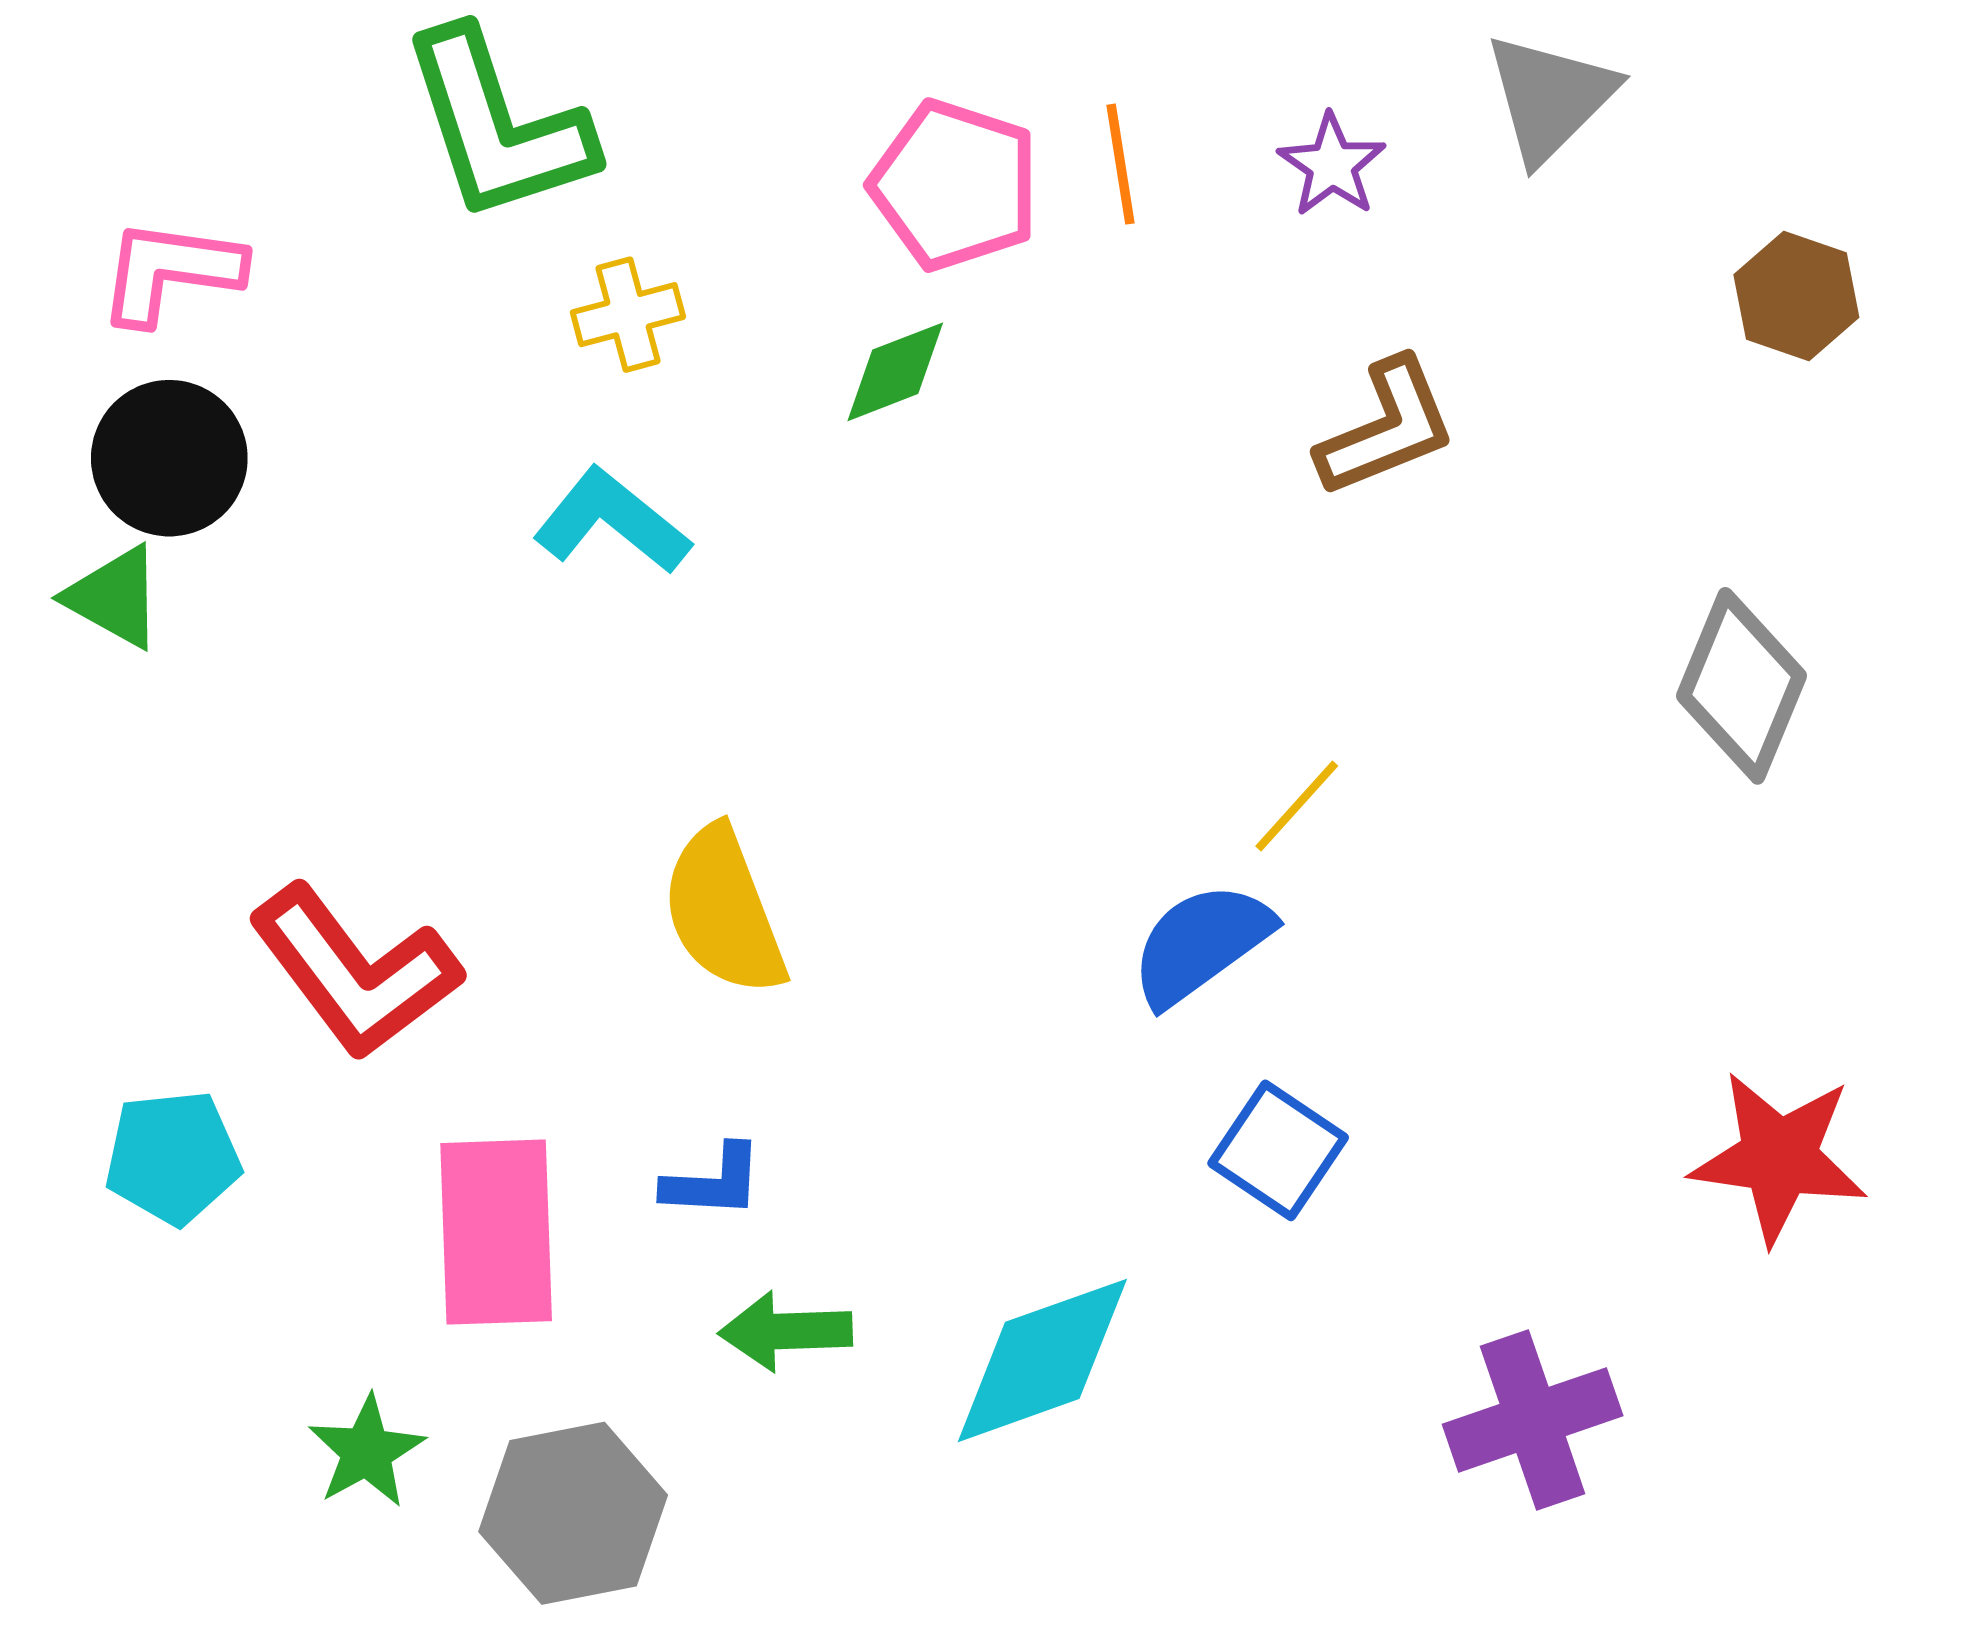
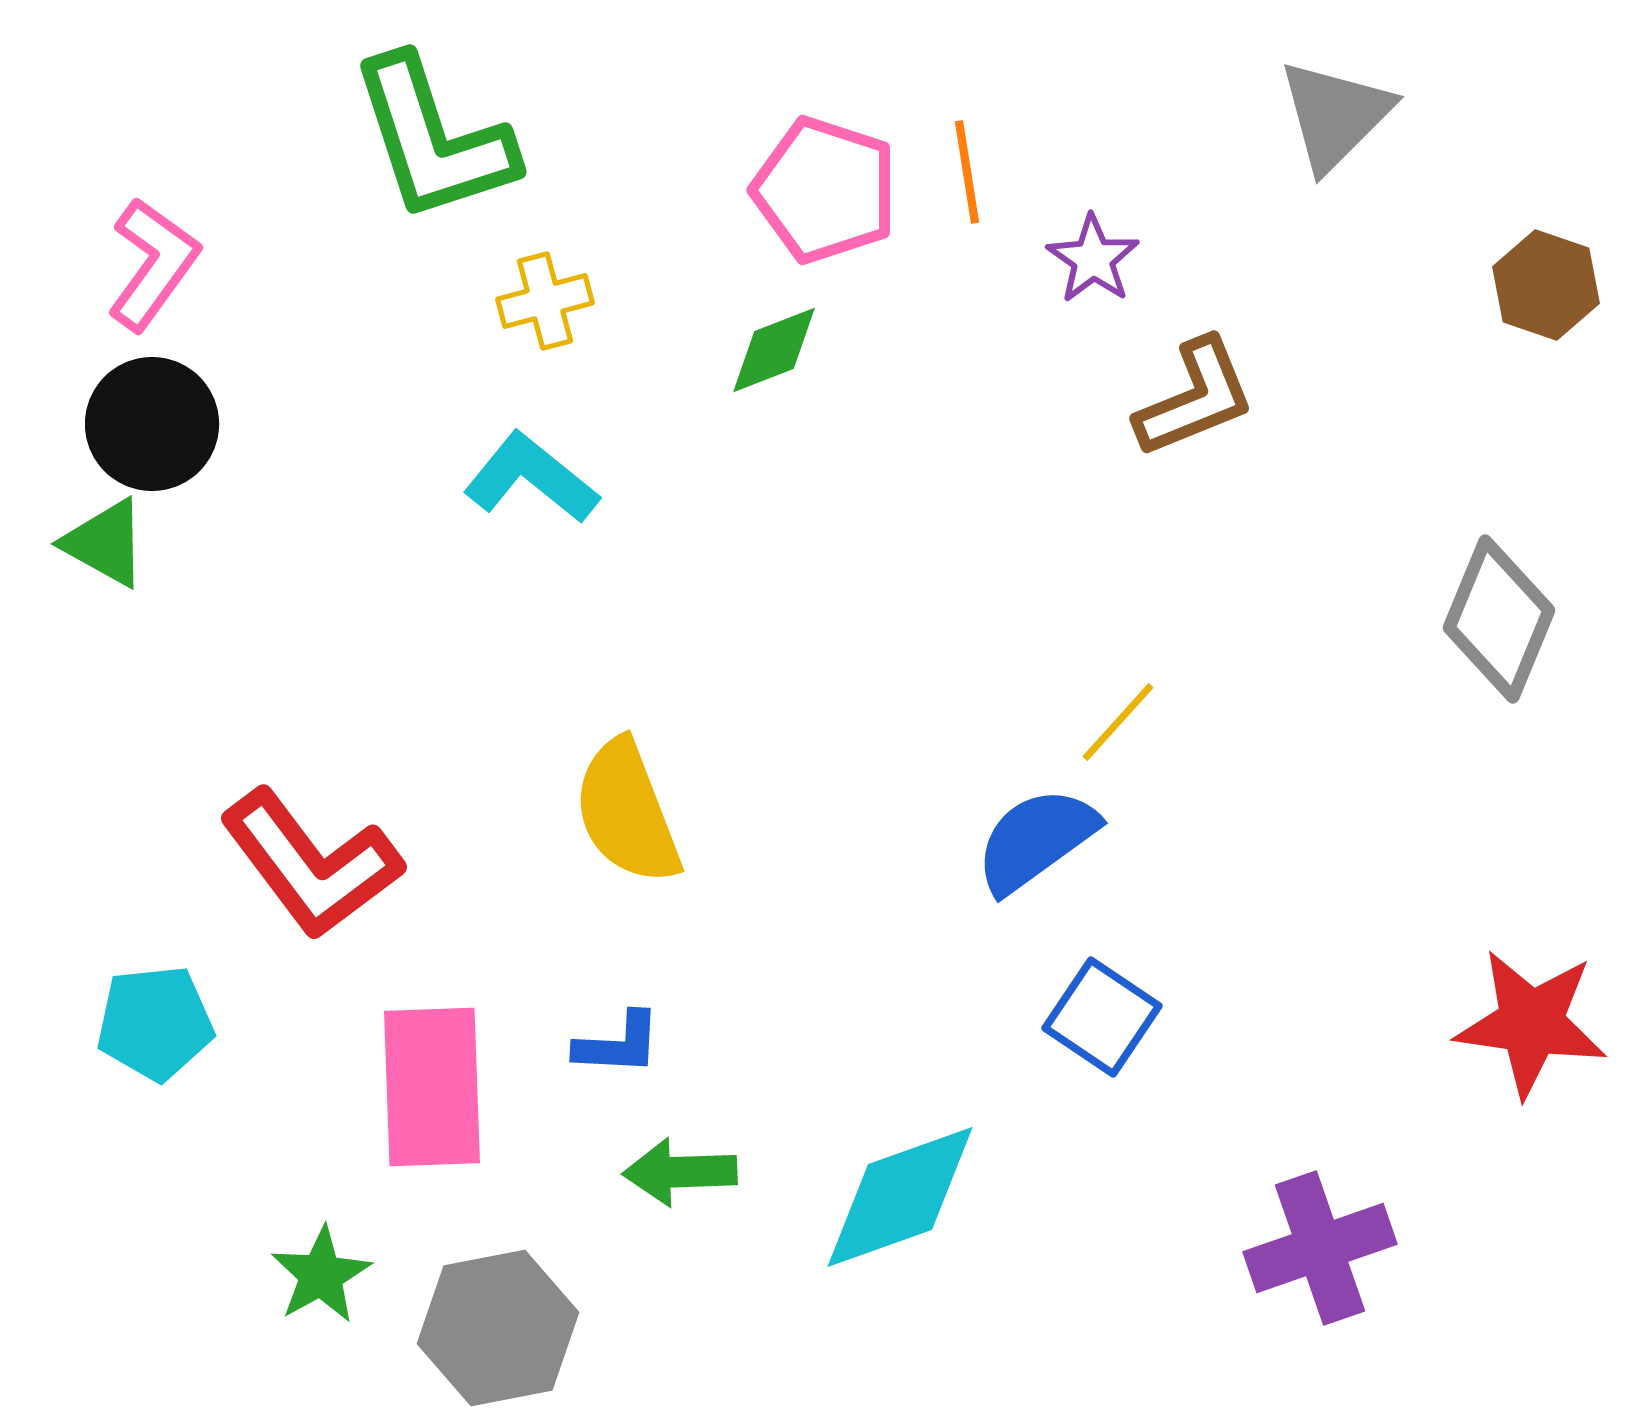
purple star: (1332, 165) -> (1093, 259), moved
pink L-shape: (170, 271) -> (153, 264), turned 118

